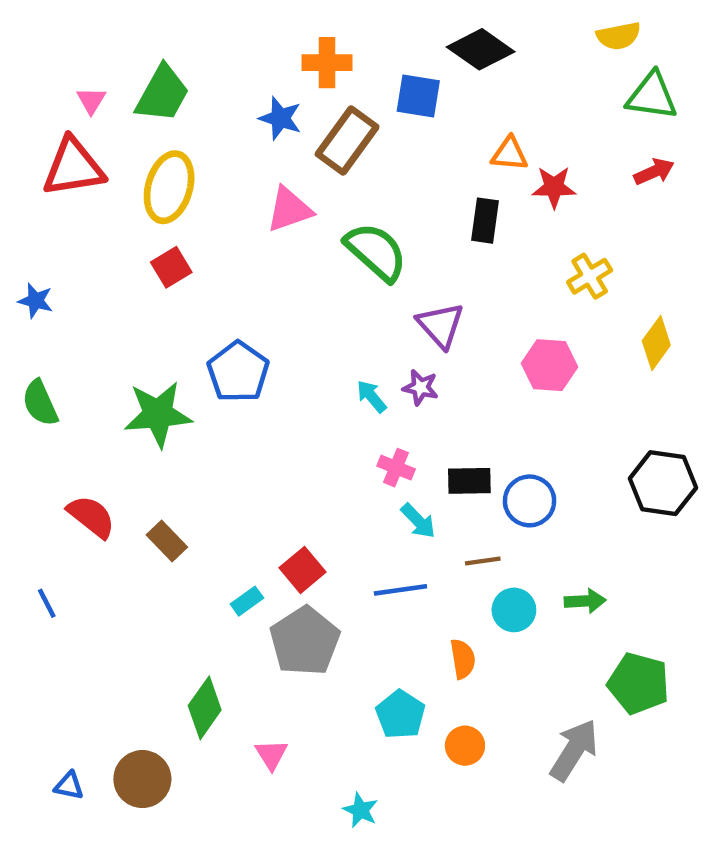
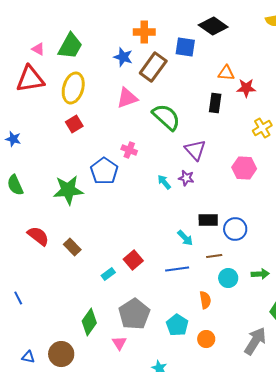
pink triangle: (91, 100) -> (38, 49), turned -32
pink cross: (396, 468) -> (129, 150), moved
blue line: (47, 603) -> (18, 298), moved
gray pentagon: (305, 641) -> (134, 314), moved

